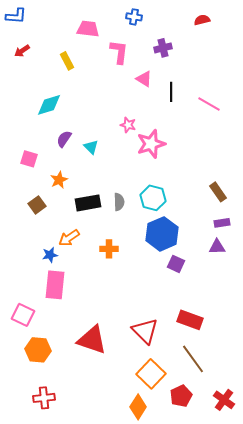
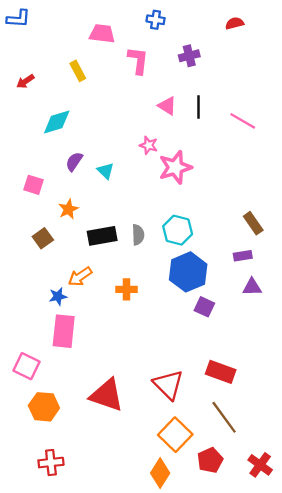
red arrow: (22, 51) -> (25, 81), moved
pink triangle: (144, 79) -> (167, 106), moved
purple rectangle: (222, 223) -> (243, 256), moved

